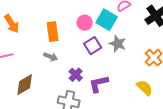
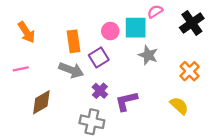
cyan square: (107, 20) -> (136, 28), turned -30
purple square: (93, 46) -> (99, 57), moved
gray arrow: (51, 57) -> (71, 70), size x1.5

